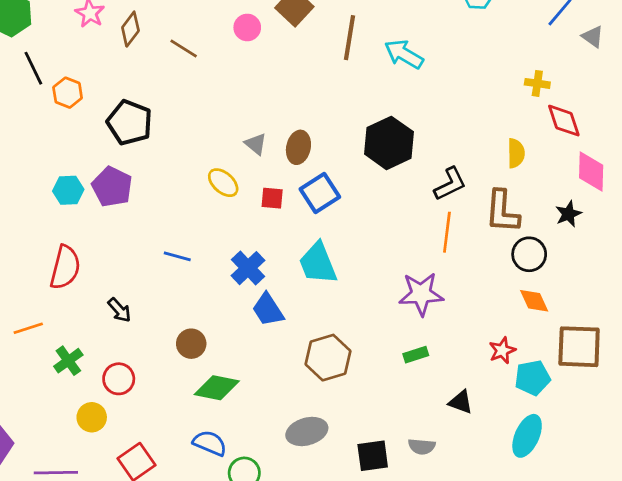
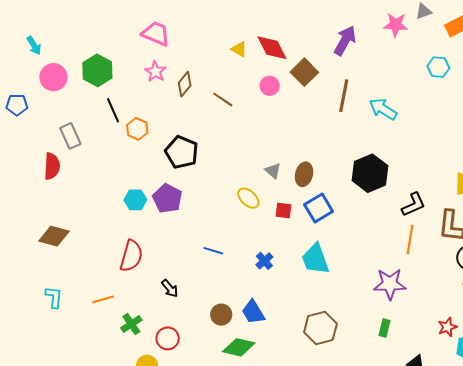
blue cross: (248, 268) -> (264, 261), size x0.7
blue trapezoid: (268, 310) -> (253, 312), moved
green rectangle: (416, 355) -> (384, 328), turned -60

